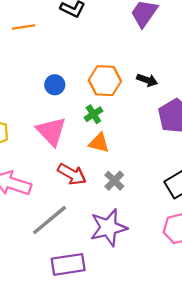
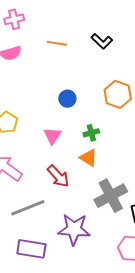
orange hexagon: (105, 81) -> (118, 94), moved
pink triangle: (51, 131) -> (52, 136), size x0.7
gray cross: (114, 181) -> (111, 196), moved, size x1.8

